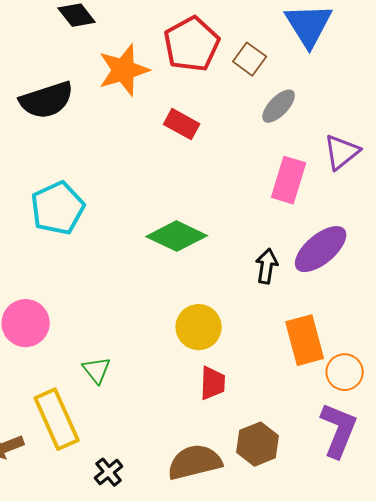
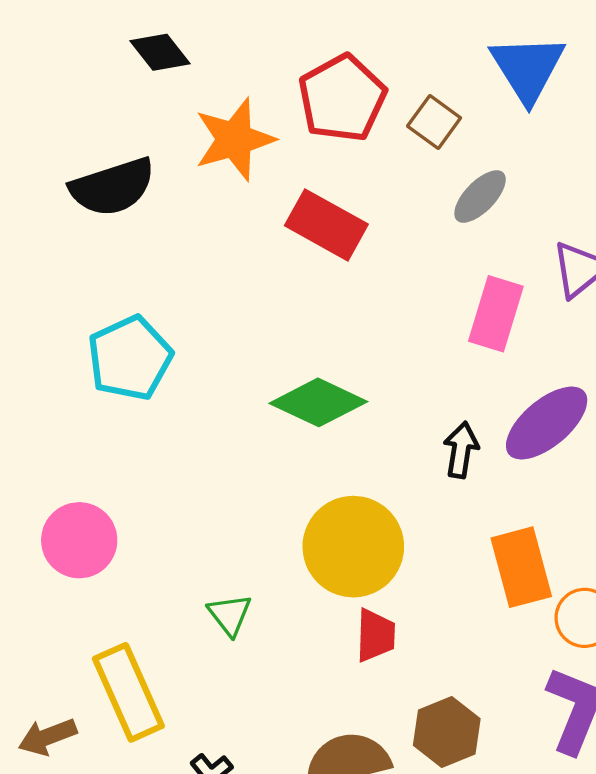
red rectangle: (182, 124) -> (326, 225), size x1.4
yellow circle: (199, 327) -> (353, 547), size x1.4
green triangle: (97, 370) -> (230, 615), moved

